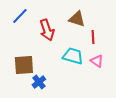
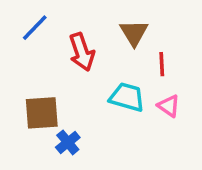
brown triangle: (77, 19) -> (134, 33), turned 42

